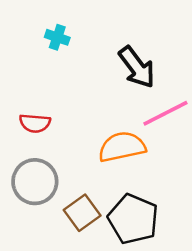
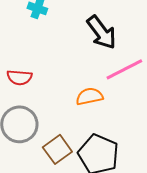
orange semicircle: (122, 147) -> (89, 96), size x0.7

